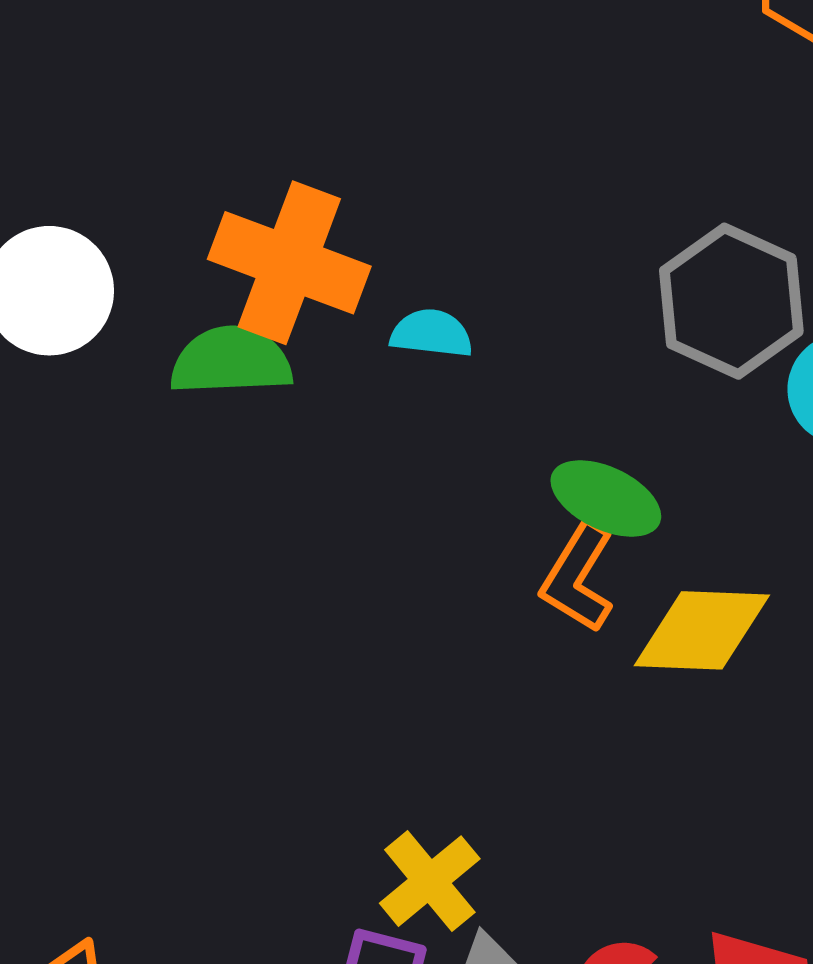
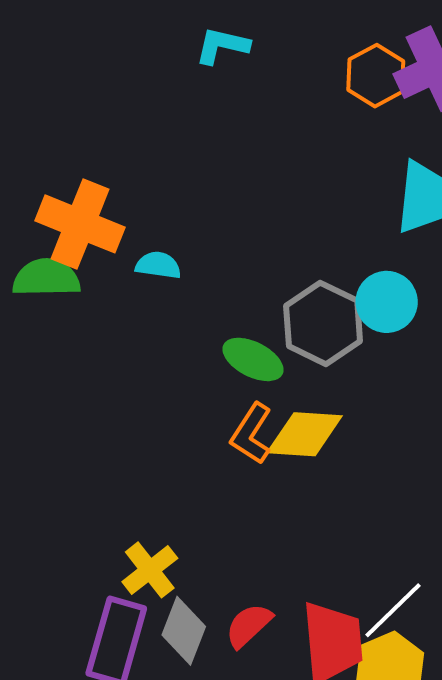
gray hexagon: (731, 301) -> (323, 323), moved
orange L-shape: (578, 577) -> (251, 434), moved

